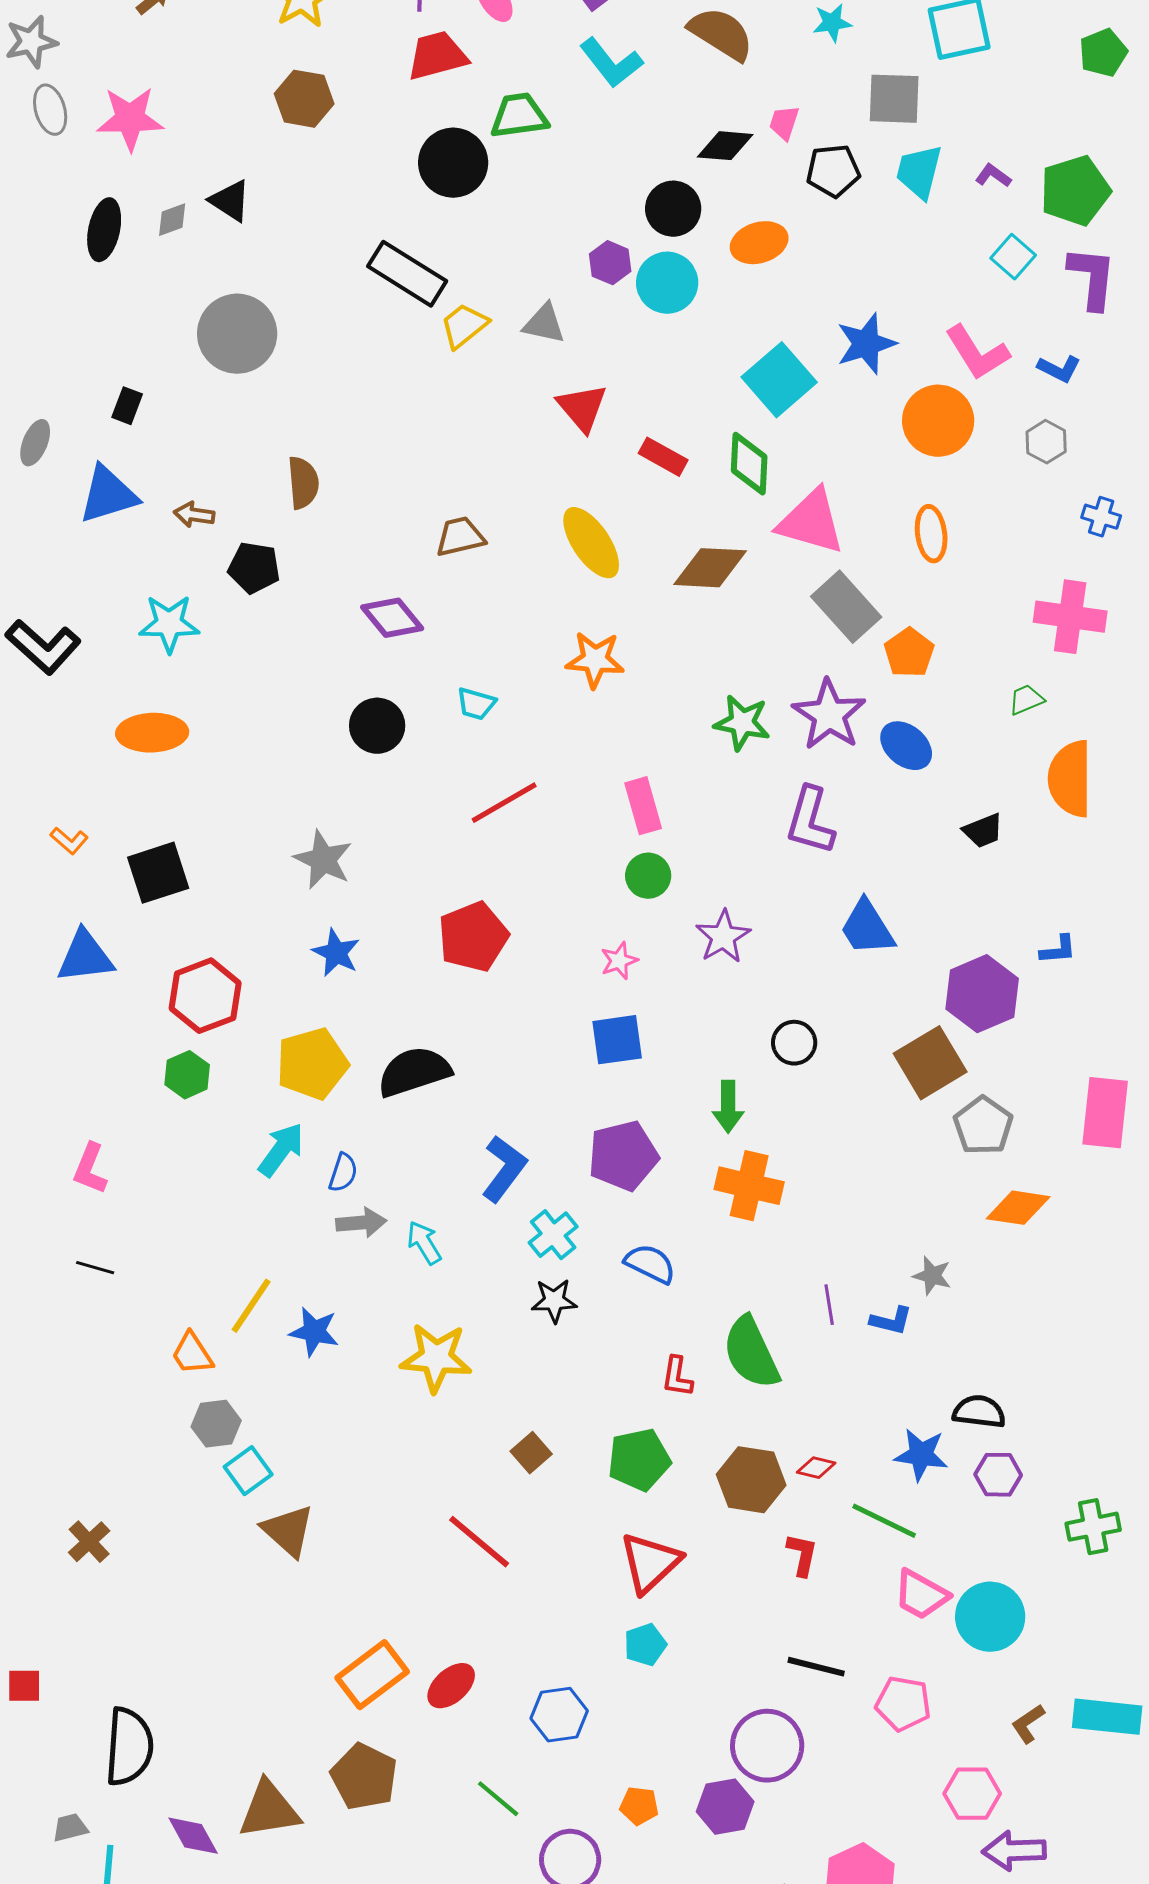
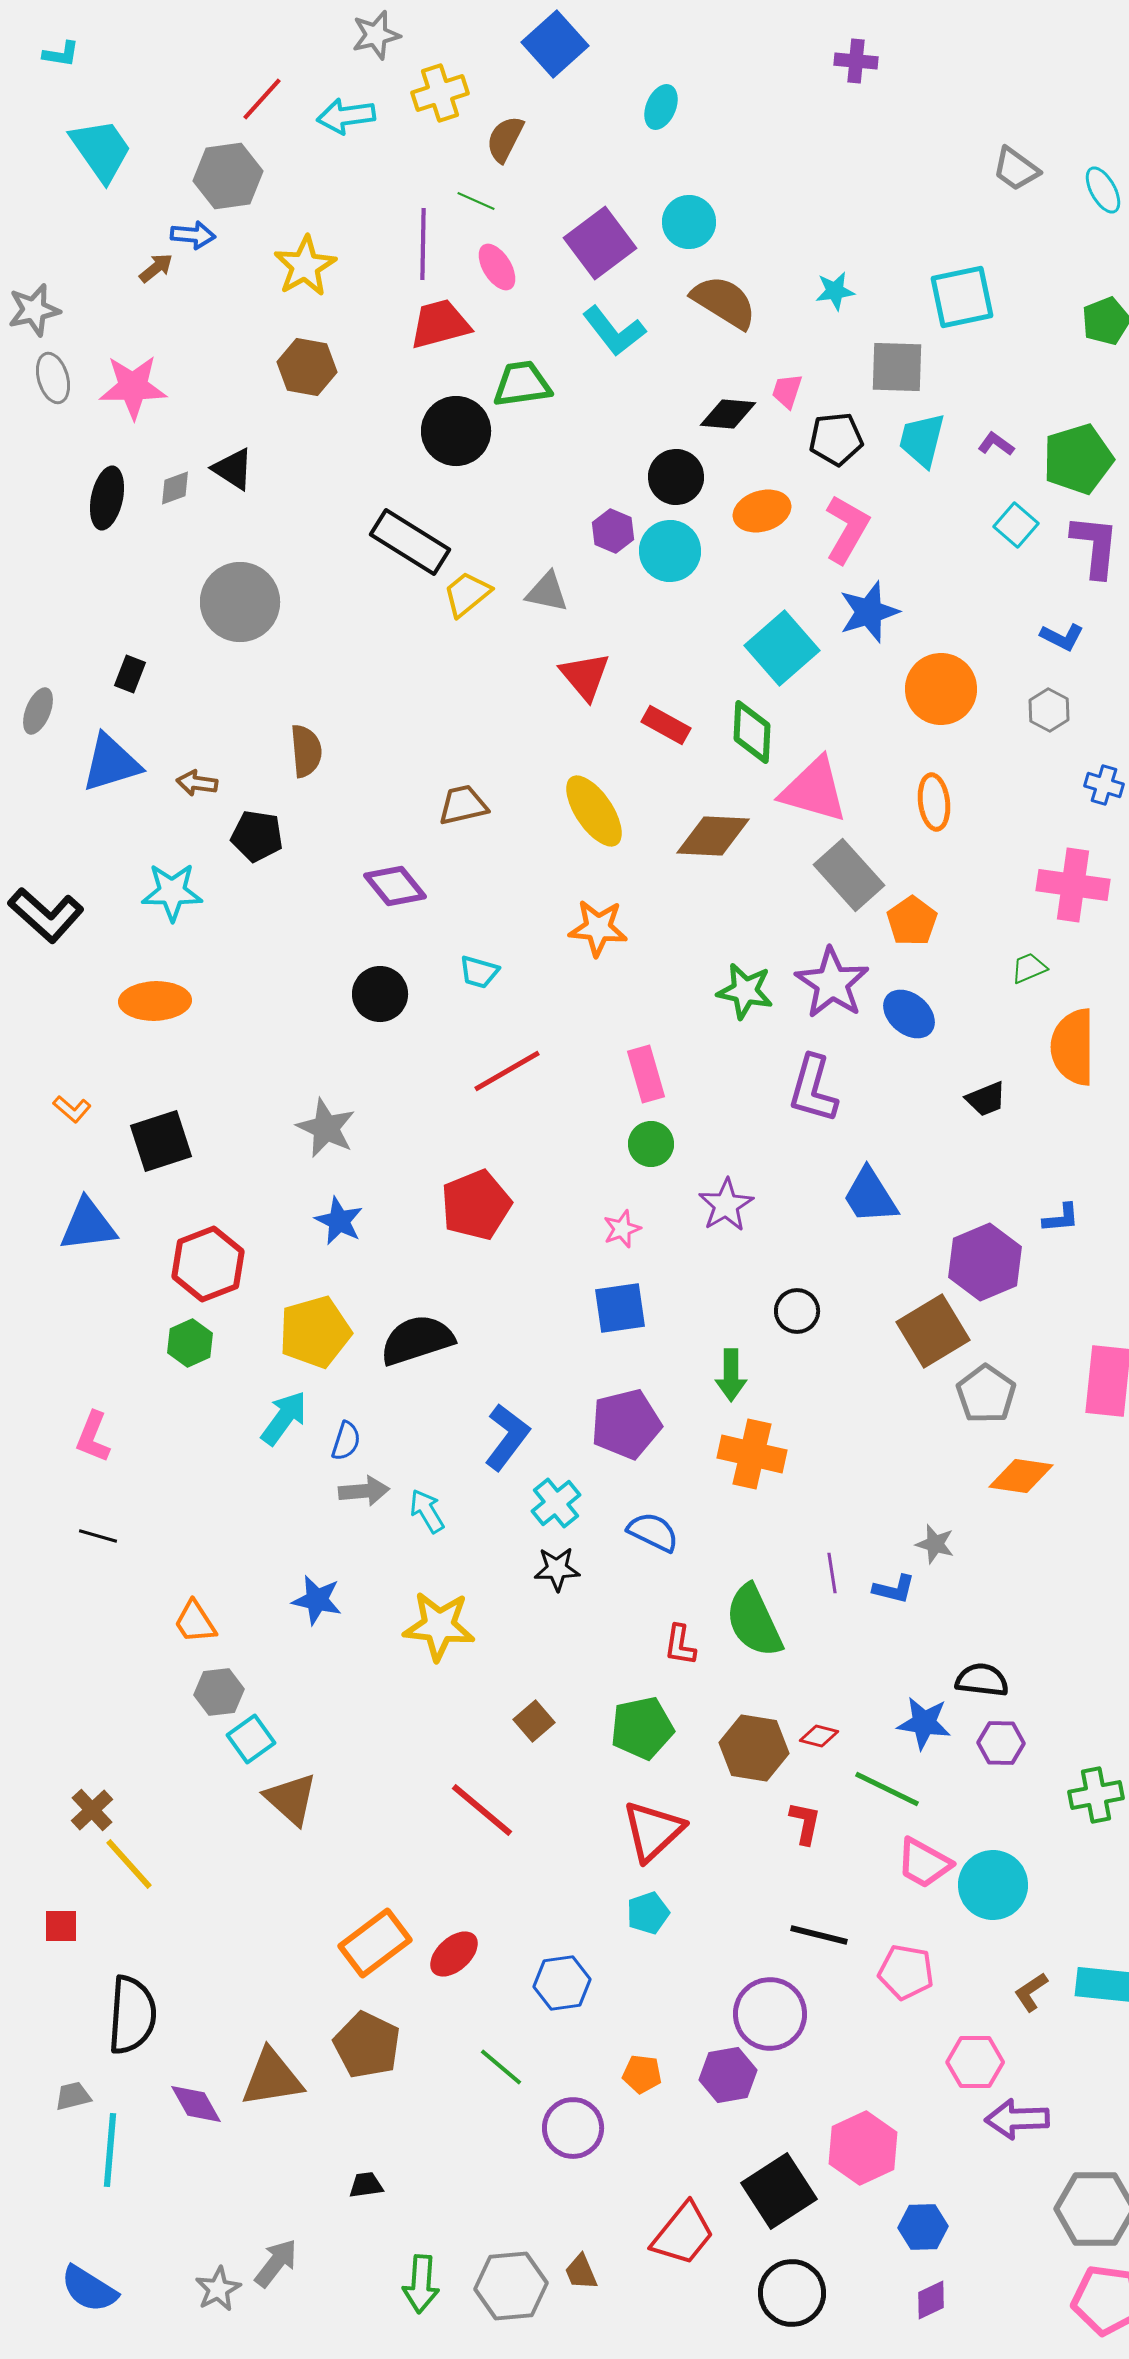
pink L-shape: (977, 353) -> (847, 529), moved, turned -118
yellow line: (251, 1306) -> (129, 1864), moved, turned -76
red square: (24, 1686) -> (61, 1926), moved

